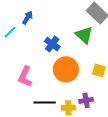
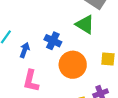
blue arrow: (27, 18) -> (25, 50), moved

